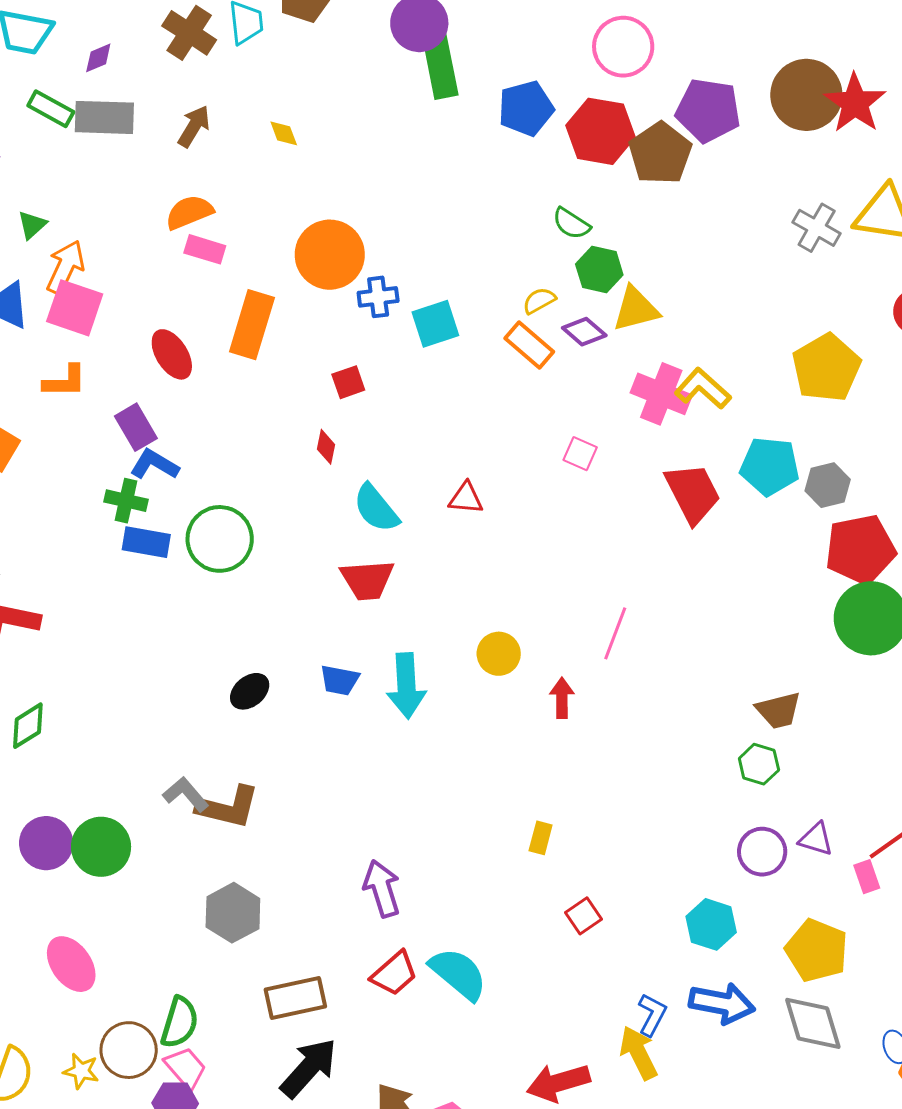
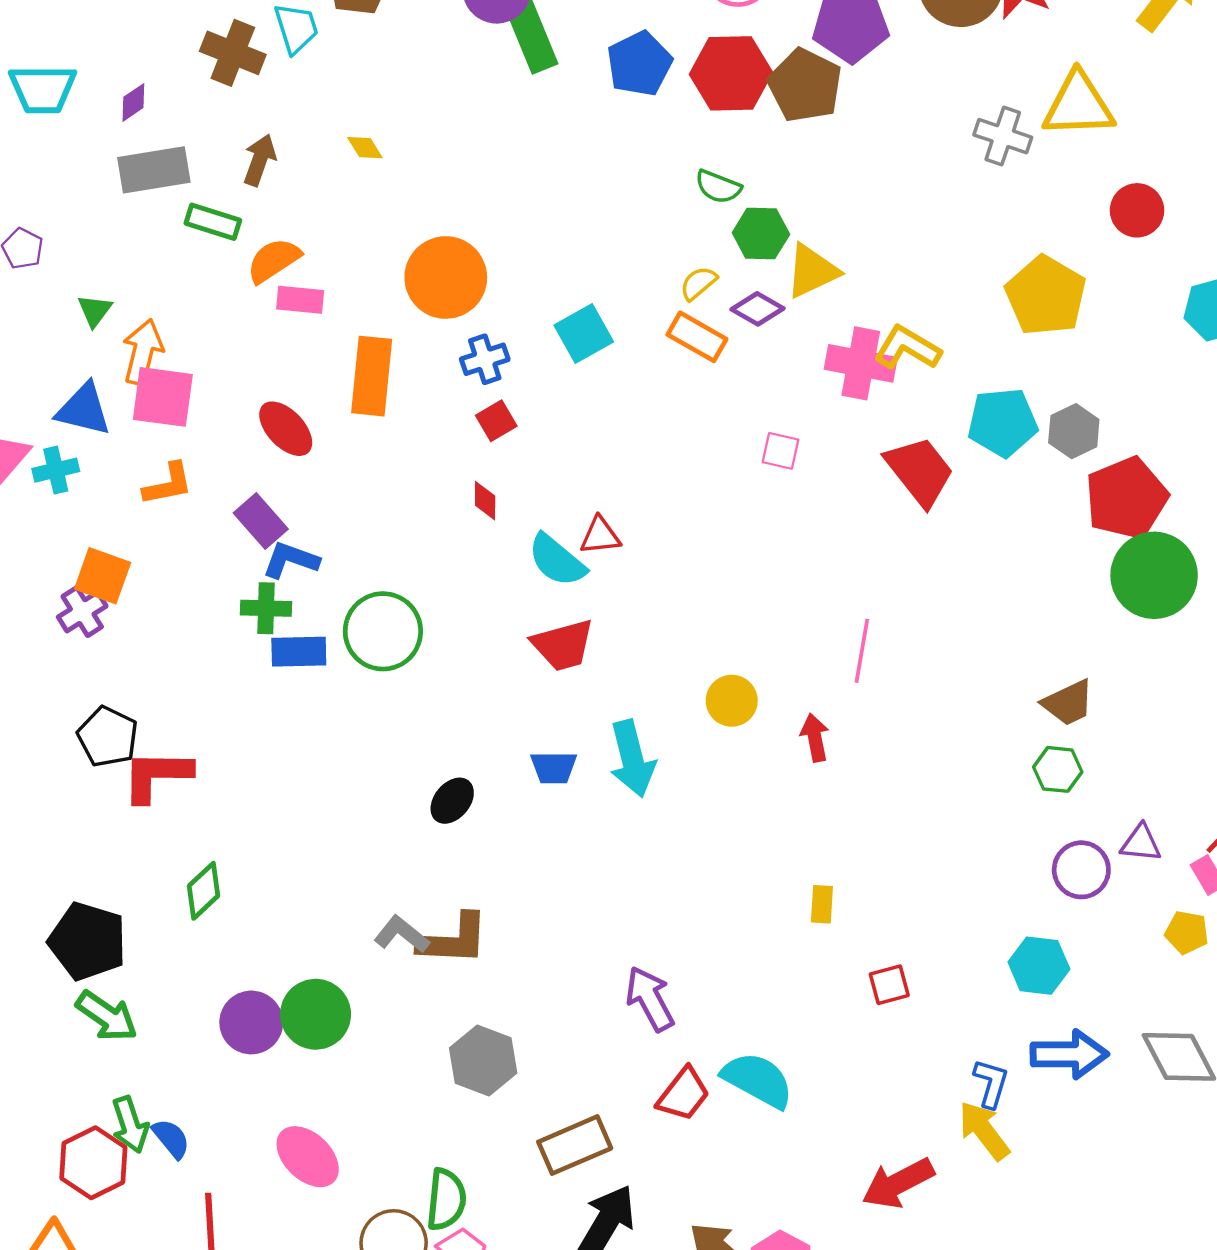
green rectangle: (51, 109) -> (213, 222), moved
blue cross: (378, 297) -> (485, 359), moved
red triangle: (466, 498) -> (600, 536), moved
red square: (583, 916) -> (889, 985), turned 30
yellow pentagon: (817, 950) -> (1187, 932), moved, size x0.6

